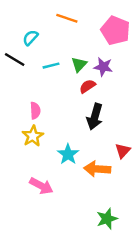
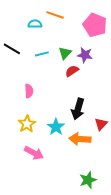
cyan semicircle: (30, 38) -> (35, 24), moved, turned 48
black arrow: (95, 117) -> (78, 109), moved
yellow star: (33, 136) -> (27, 124), moved

